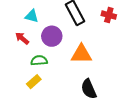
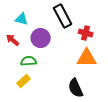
red cross: (109, 15) -> (86, 33), moved
orange triangle: (81, 54) -> (87, 58), moved

